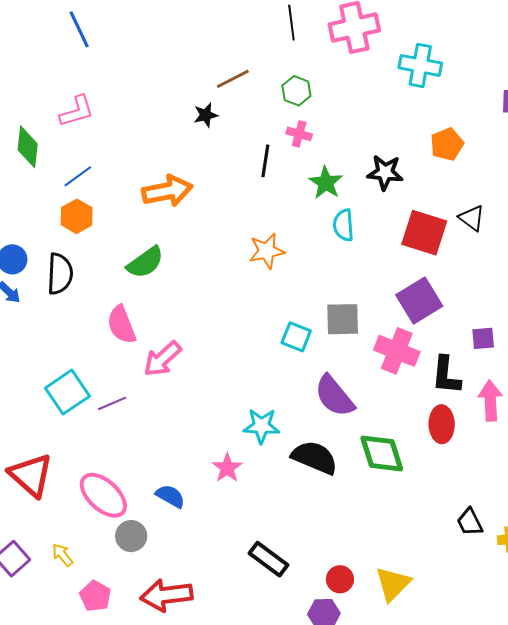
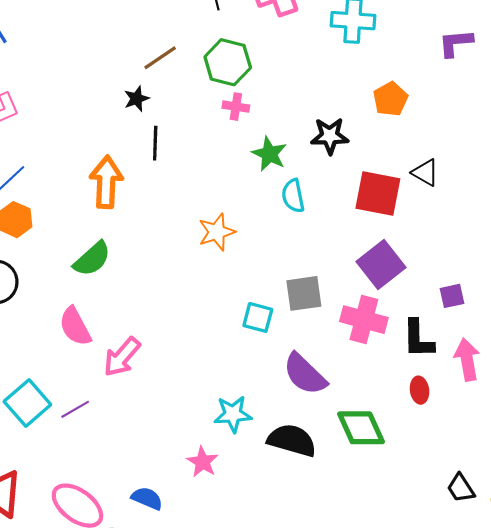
green hexagon: (296, 91) -> (228, 62), size x1.5
black line: (265, 161) -> (155, 143), moved
orange arrow: (167, 191) -> (106, 182), turned -69
red ellipse: (442, 424) -> (420, 390), size x0.7

